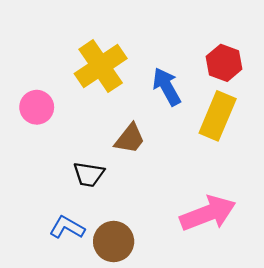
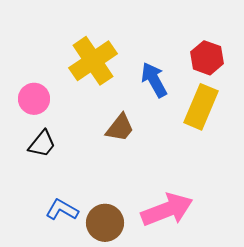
black trapezoid: (89, 174) -> (42, 144), moved, turned -60
pink arrow: (208, 213) -> (167, 210), moved

